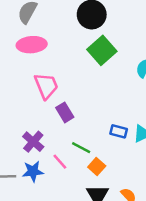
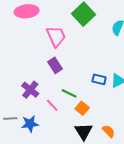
pink trapezoid: (46, 86) -> (56, 36), moved
blue star: (33, 171) -> (30, 124), moved

